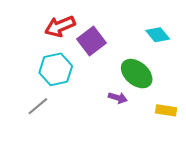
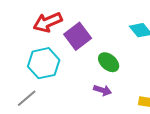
green ellipse: (137, 74) -> (109, 62), moved, size x0.7

